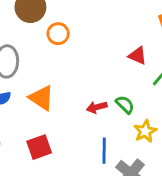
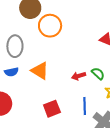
orange circle: (58, 34) -> (50, 26), size x1.5
red square: (39, 147) -> (52, 109), moved

